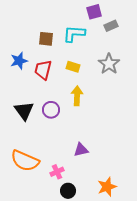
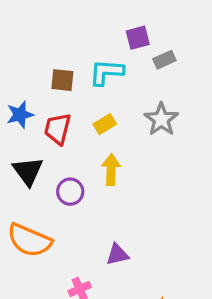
yellow rectangle: (73, 67) -> (105, 124), turned -48
black triangle: (24, 111) -> (28, 171), moved
orange semicircle: (25, 161) -> (29, 240), moved

